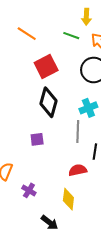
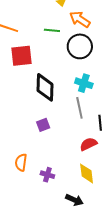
green line: (71, 36) -> (52, 30), moved
red square: (46, 67) -> (21, 56), moved, turned 35
cyan cross: (88, 108) -> (84, 83), turned -36

